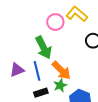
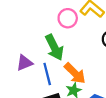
purple triangle: (17, 70) -> (25, 63), moved

